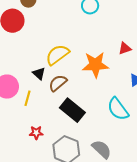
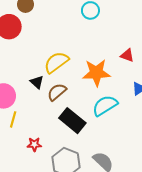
red triangle: (125, 48) -> (127, 55), turned 40
yellow line: (28, 98) -> (13, 119), moved
cyan semicircle: (118, 109) -> (105, 106), moved, turned 95

